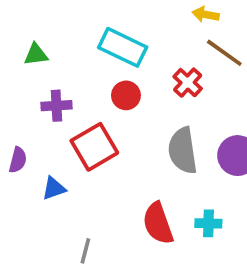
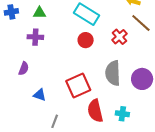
purple cross: (56, 106) -> (35, 37), moved
red square: (94, 147) -> (78, 85), moved
blue triangle: (54, 188) -> (40, 95), moved, turned 32

